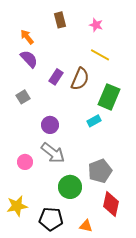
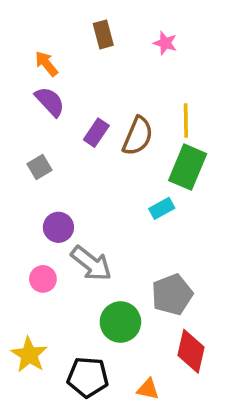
yellow line: (100, 55) -> (186, 121), moved, turned 60
purple circle: (50, 125) -> (58, 227), moved
yellow star: (17, 206) -> (29, 355), turned -30

